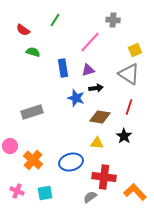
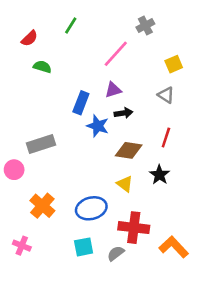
gray cross: (113, 20) -> (145, 26), turned -32
red semicircle: (23, 30) -> (29, 38), turned -80
blue rectangle: (63, 68) -> (81, 103), moved, turned 30
gray triangle: (129, 74) -> (166, 95), size x0.6
yellow triangle: (97, 143) -> (125, 184), turned 32
pink circle: (10, 146) -> (14, 170), moved
cyan square: (45, 193) -> (84, 247), moved

